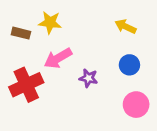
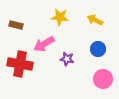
yellow star: (50, 22) -> (60, 17), moved
red cross: (26, 85) -> (20, 64), turned 35

